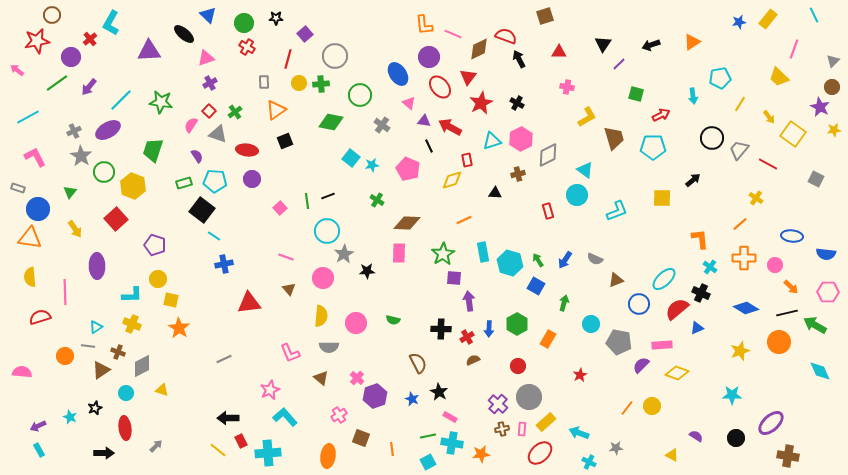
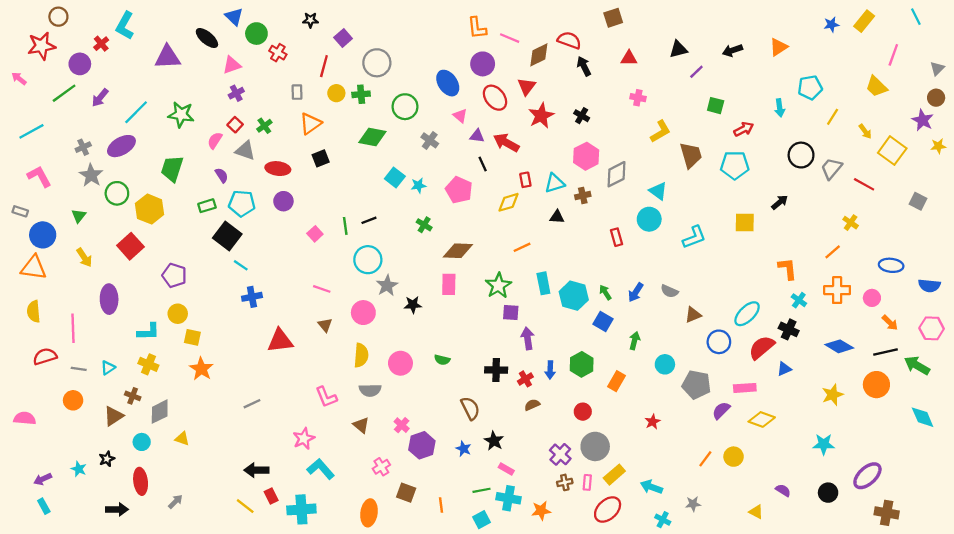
green circle: (244, 23) -> (256, 34), moved
black triangle: (603, 44) -> (678, 49), turned 42
cyan triangle: (492, 141) -> (555, 183), moved
gray line: (88, 346) -> (79, 369), moved

